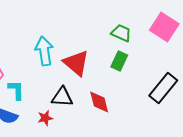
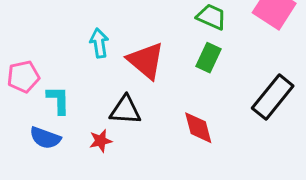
cyan arrow: (44, 51) -> (99, 43), size x0.7
red diamond: (99, 102) -> (198, 128), moved

